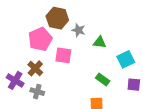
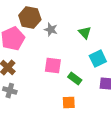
green triangle: (100, 42) -> (85, 33), moved, turned 40
pink square: (63, 55) -> (53, 66), moved

